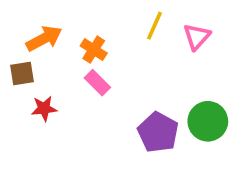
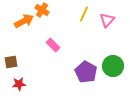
orange cross: (94, 50) -> (42, 10), moved
brown square: (22, 73) -> (11, 62), moved
red star: (44, 108) -> (19, 84), moved

